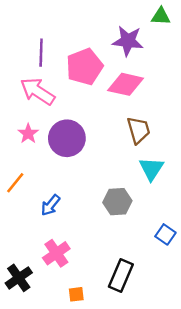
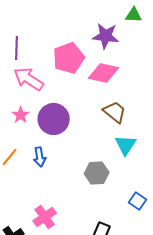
purple line: (41, 53) -> (17, 48), moved
brown trapezoid: (138, 130) -> (115, 112), turned -35
blue arrow: (50, 205) -> (40, 157), moved, turned -48

